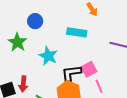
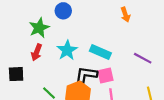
cyan rectangle: (77, 32) -> (100, 52), moved
red arrow: (23, 84) -> (37, 52), moved

